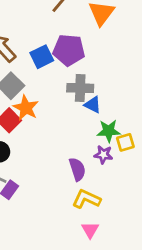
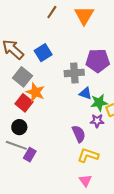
purple pentagon: (69, 50) -> (98, 61), moved
blue triangle: (93, 105) -> (86, 93), moved
pink triangle: (90, 230) -> (85, 181), moved

